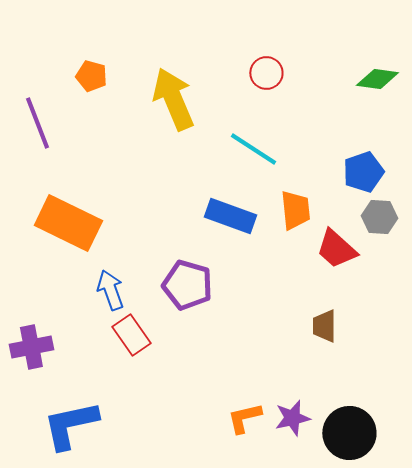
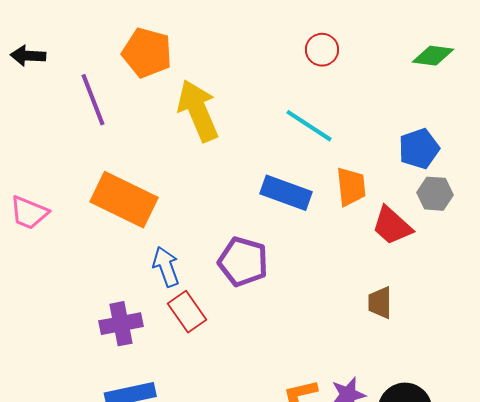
orange pentagon: (91, 76) -> (147, 53), size x1.6
yellow arrow: (173, 99) -> (198, 111), moved
purple cross: (31, 347) -> (121, 324), moved

